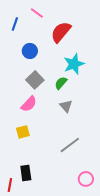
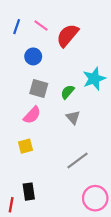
pink line: (37, 13) -> (41, 25), moved
cyan star: (74, 64) -> (94, 79), moved
gray square: (35, 80) -> (39, 89), turned -30
pink circle: (86, 179) -> (95, 198), size x1.5

